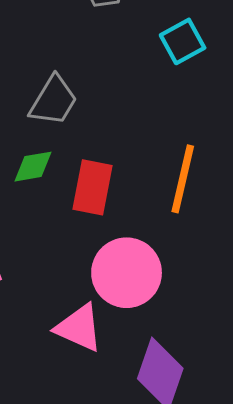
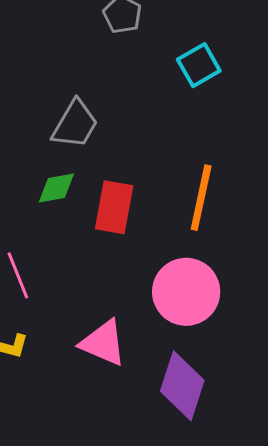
pink circle: (127, 273) -> (186, 292), moved

